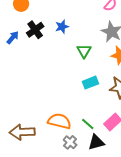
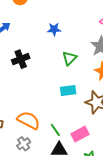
black cross: (35, 30) -> (21, 59), moved
gray cross: (70, 142) -> (24, 144), moved

